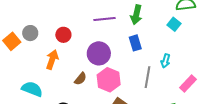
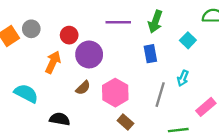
cyan square: (174, 24) -> (188, 40), moved
purple circle: (99, 53) -> (89, 54), moved

